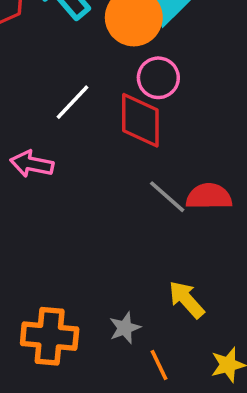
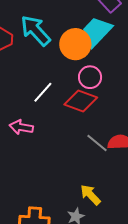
red diamond: (140, 120) -> (81, 101), turned -68
yellow arrow: (186, 300) -> (90, 195), moved

